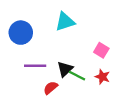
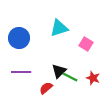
pink square: (101, 50) -> (86, 44), moved
purple line: (35, 66) -> (21, 72), moved

